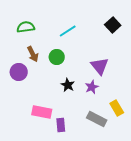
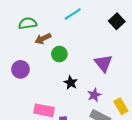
cyan line: (68, 31) -> (73, 14), moved
brown arrow: (33, 54) -> (43, 39), moved, turned 91
purple star: (92, 87) -> (94, 95), moved

